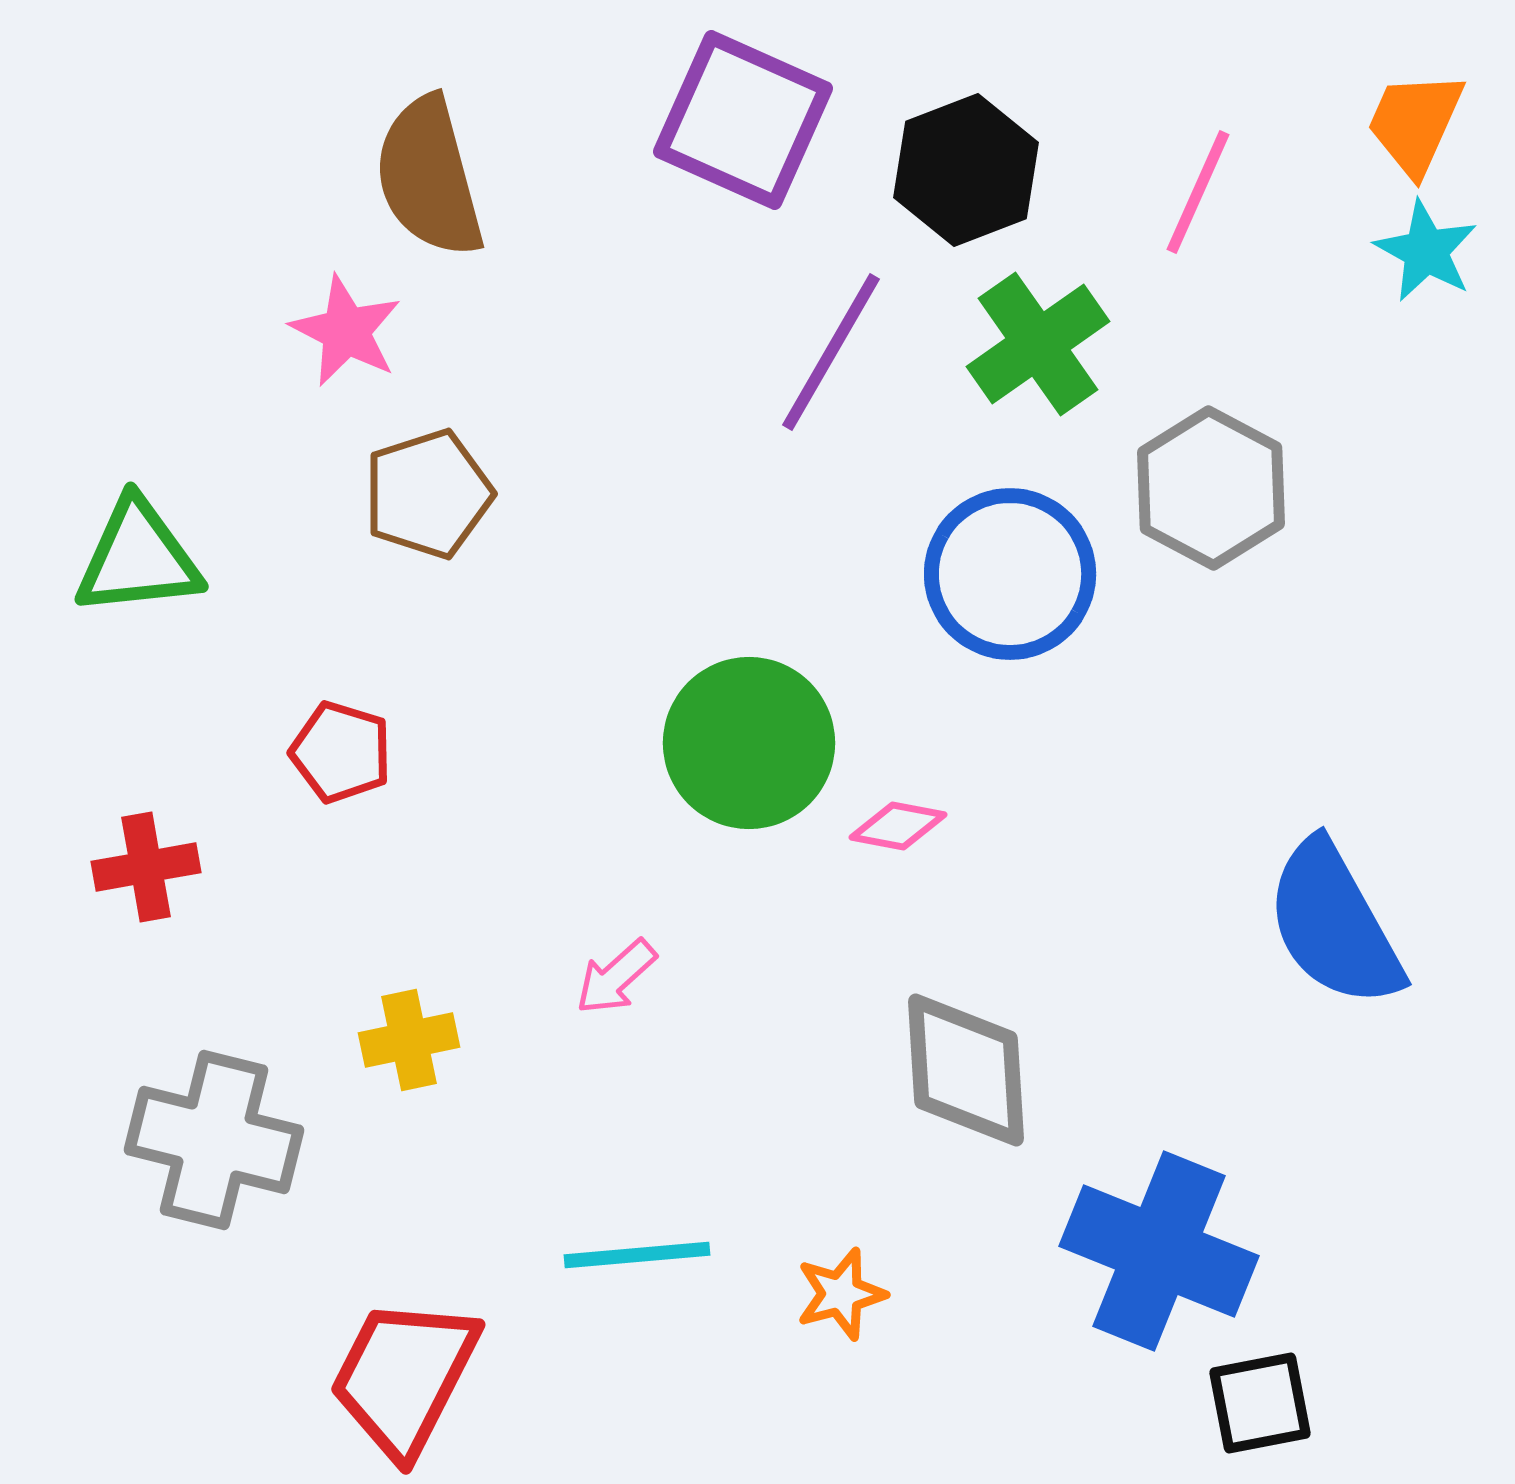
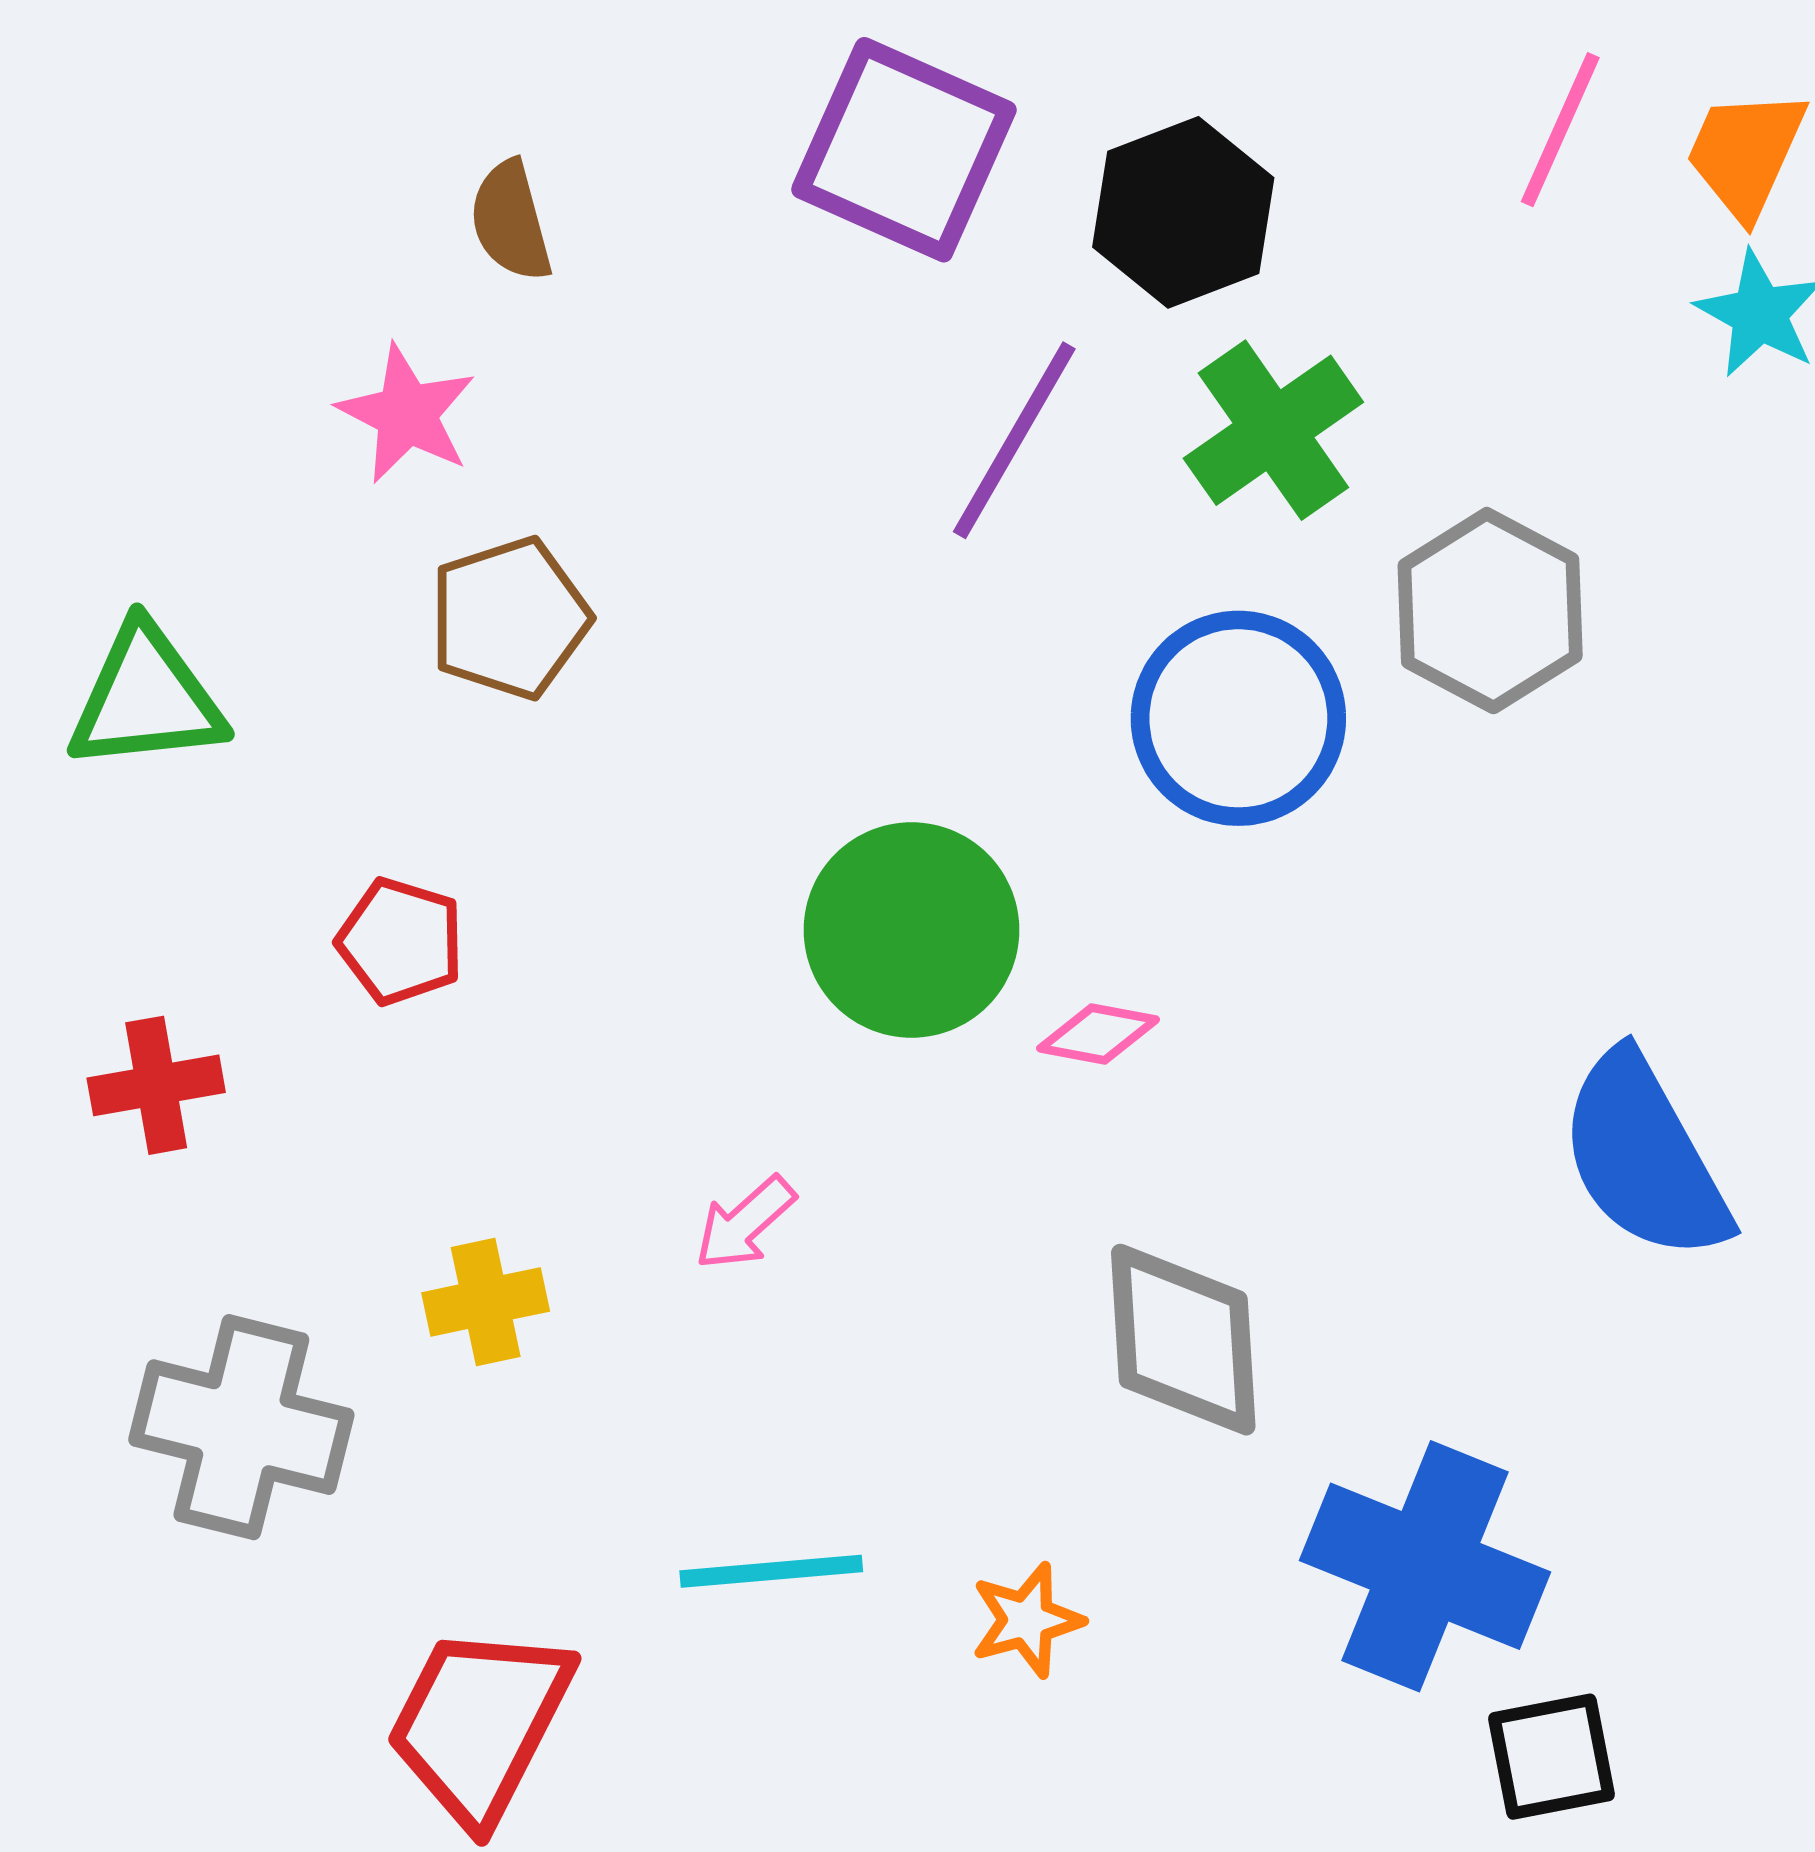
brown semicircle: (429, 177) -> (511, 221), size x0.6
pink line: (1198, 192) -> (1560, 130), moved

